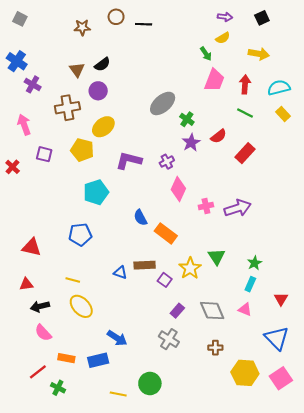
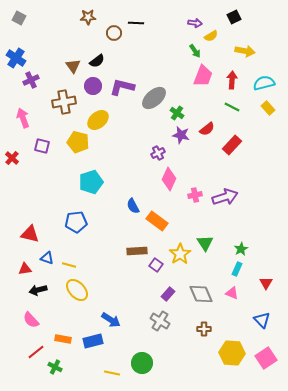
brown circle: (116, 17) -> (114, 33), moved
purple arrow: (225, 17) -> (195, 23), moved
black square: (262, 18) -> (234, 17), moved
brown star: (82, 27) -> (88, 17), moved
purple cross: (33, 84) -> (31, 80), turned 35
purple star: (191, 143) -> (181, 135), turned -30
purple L-shape: (129, 161) -> (122, 87), moved
blue triangle: (120, 273) -> (47, 258), moved
pink semicircle: (43, 333) -> (31, 320), moved
blue triangle: (277, 338) -> (262, 320), size x0.7

